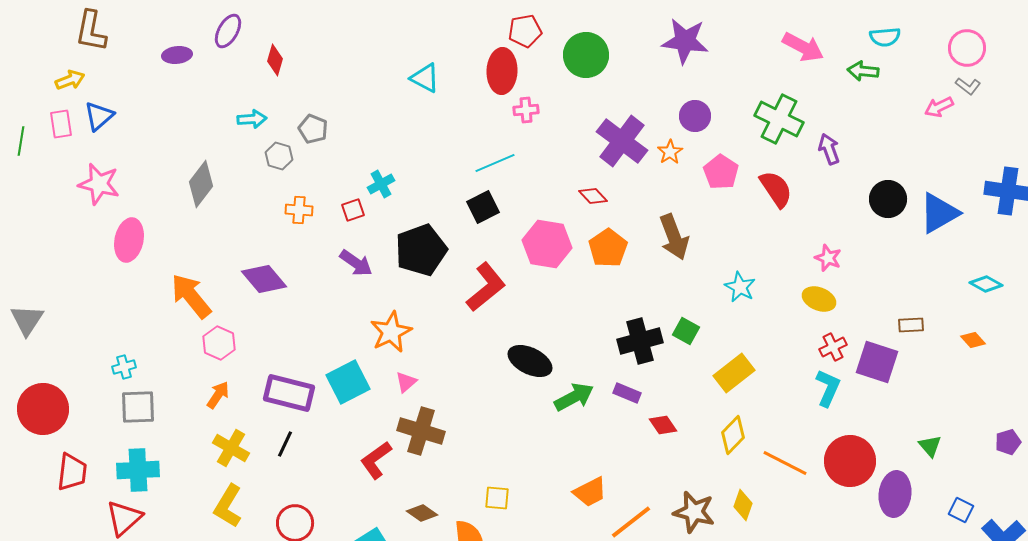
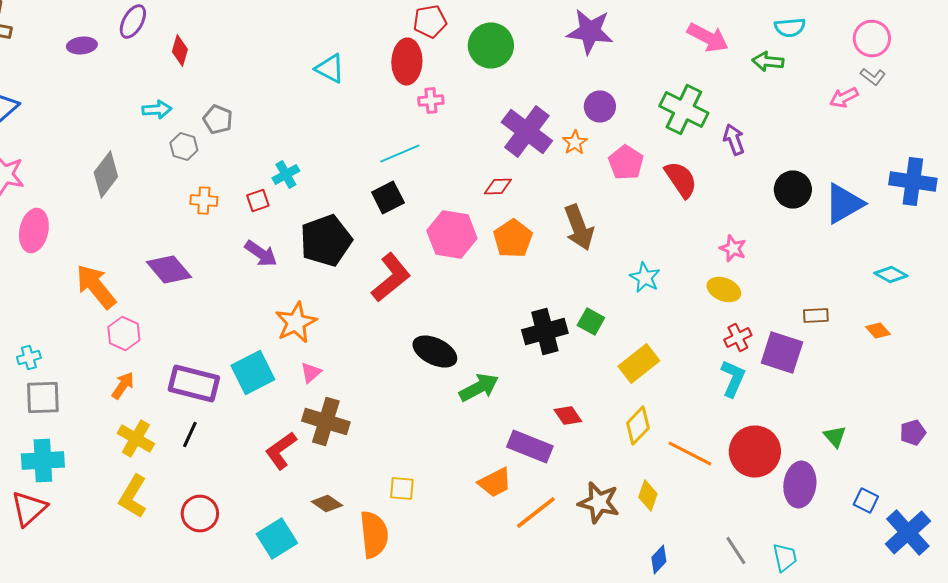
red diamond: (593, 196) -> (498, 186), turned -48
purple rectangle: (627, 393) -> (530, 446), moved, size x1.6

